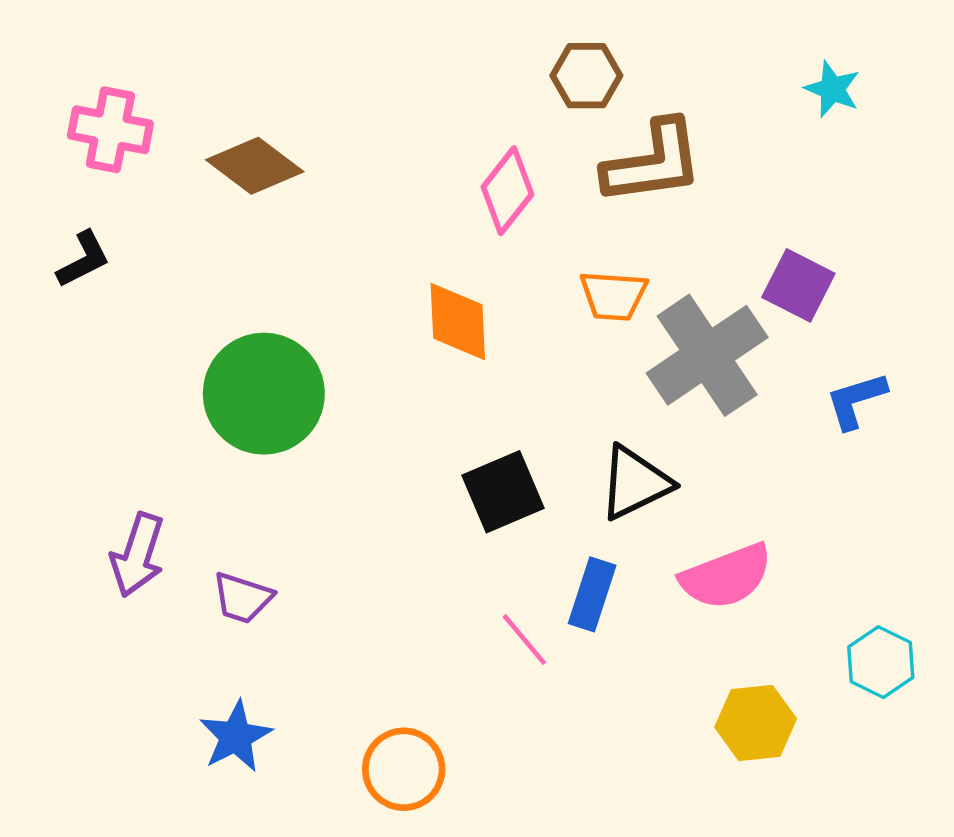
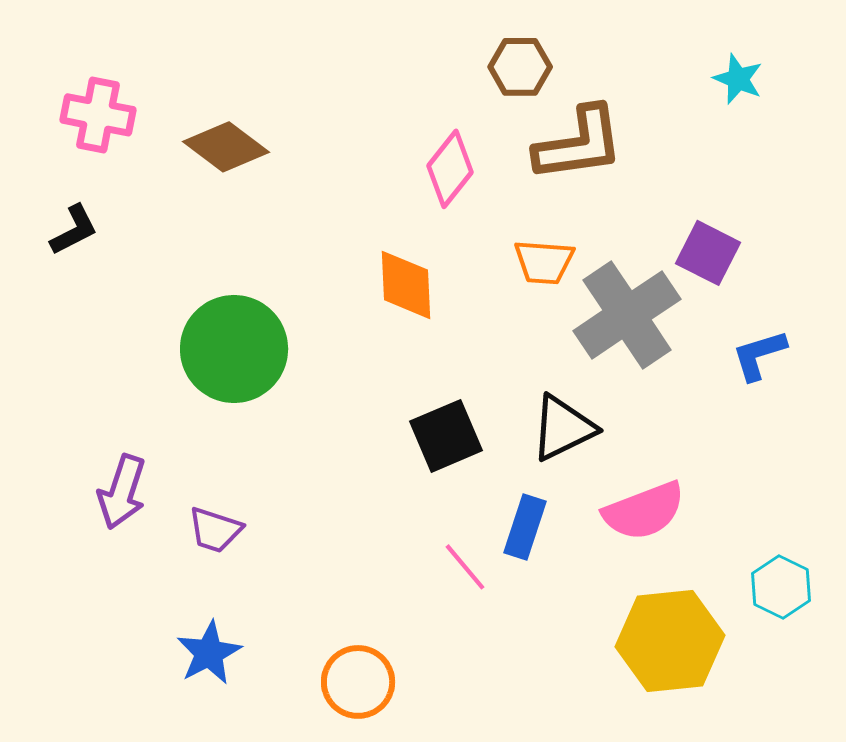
yellow hexagon: (756, 723) -> (670, 641), size x1.5

